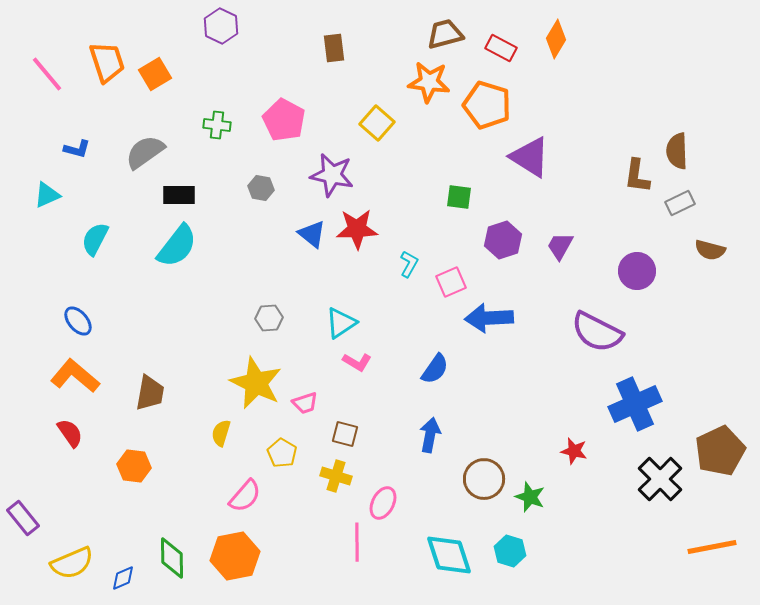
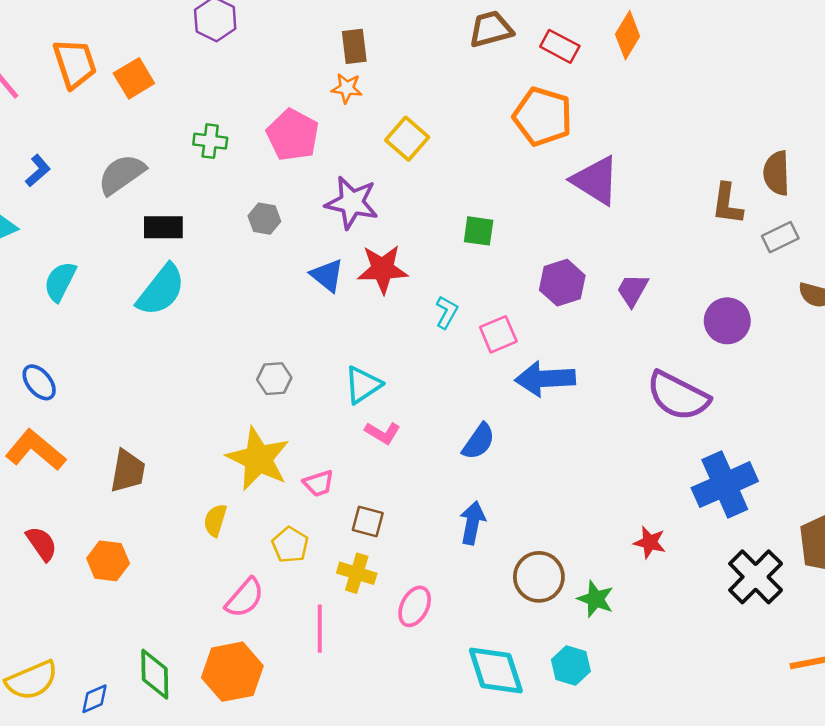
orange star: (429, 82) -> (347, 88), moved, size x0.6
blue L-shape: (77, 149) -> (38, 171), turned -56
green square: (459, 197) -> (479, 231), moved
red semicircle: (70, 433) -> (42, 544), moved
pink line: (357, 542) -> (320, 629), moved

